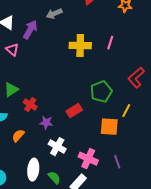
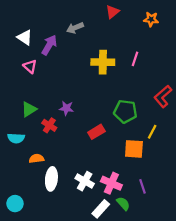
green pentagon: (101, 92) -> (125, 111), turned 30
purple star: (46, 123) -> (66, 108), moved
orange semicircle: (18, 136) -> (36, 159), turned 40
white cross: (57, 147) -> (85, 181), moved
white ellipse: (33, 170) -> (51, 179), moved
green semicircle: (54, 178) -> (123, 204), moved

